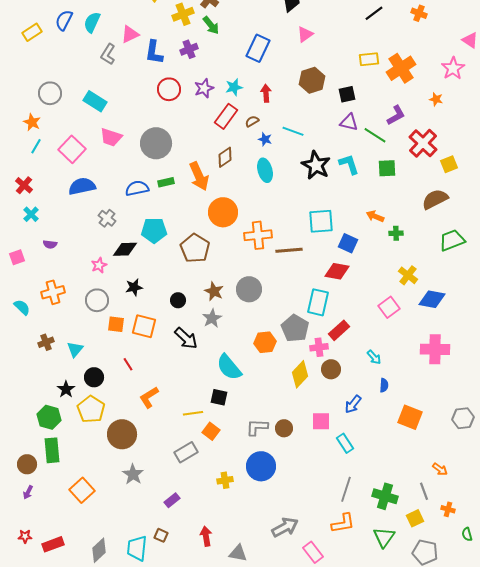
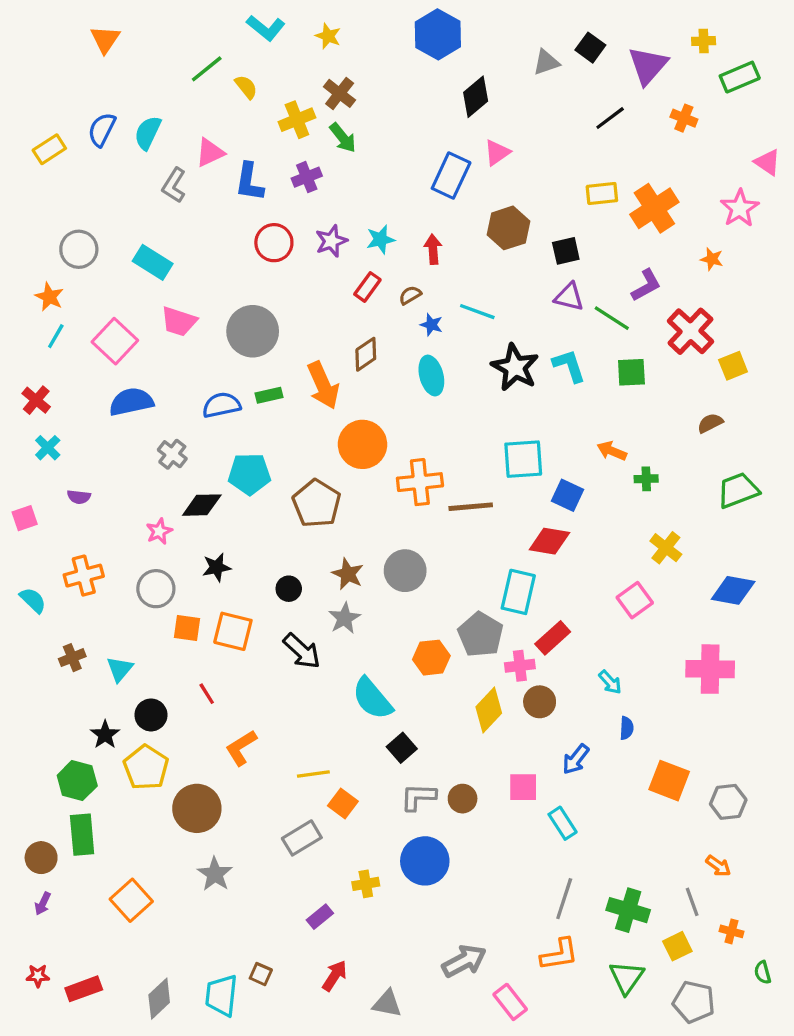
blue rectangle: (258, 48) -> (451, 175), moved
red rectangle: (226, 116) -> (367, 287), size x0.7
brown semicircle: (435, 199) -> (710, 423), size x0.6
blue diamond: (432, 299) -> (733, 590), moved
black square: (219, 397) -> (402, 748), moved, turned 36
gray hexagon: (463, 418) -> (728, 802), moved
purple rectangle: (172, 500) -> (320, 917), moved
red arrow: (206, 536) -> (335, 976), turned 42

